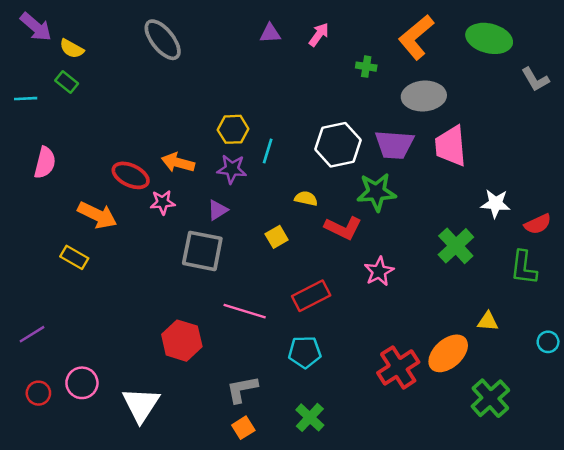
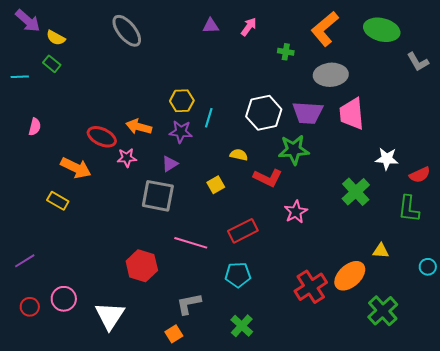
pink semicircle: (45, 163) -> (35, 127), size x0.7
orange square: (243, 428) -> (174, 334), moved

